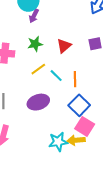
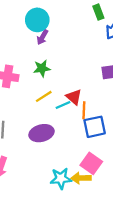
red triangle: (64, 46) -> (74, 97), moved, turned -42
cyan line: (56, 76) -> (63, 105), turned -72
blue square: (79, 105) -> (95, 127), moved, turned 30

